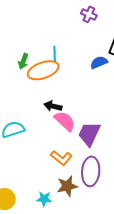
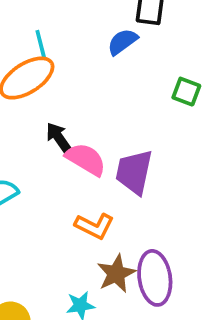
black arrow: (53, 106) -> (59, 138), turned 54
purple ellipse: (91, 171) -> (155, 278), moved

